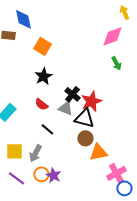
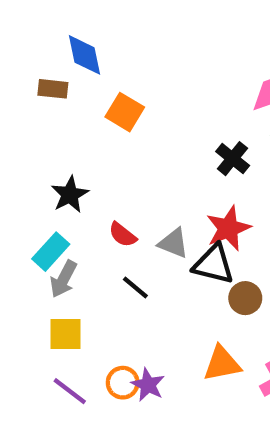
black star: (43, 76) -> (70, 195), moved
black cross: (72, 94) -> (233, 159), moved
brown circle: (85, 138) -> (245, 298), moved
orange triangle: (98, 152) -> (222, 364), moved
gray arrow: (35, 153) -> (63, 279), moved

